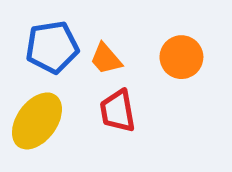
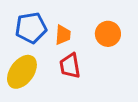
orange trapezoid: (106, 59) -> (63, 35), turned -135

